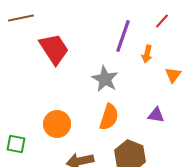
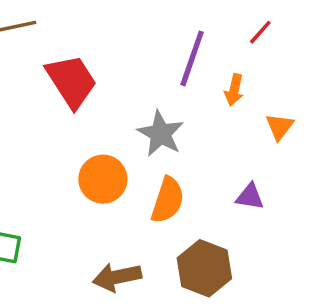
orange circle: (57, 124) -> (103, 179), moved

